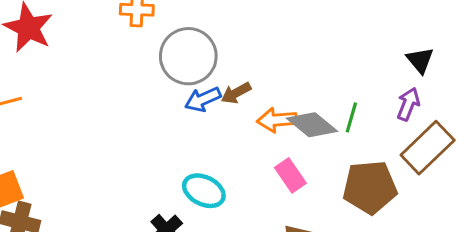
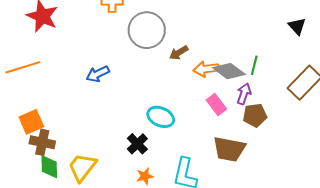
blue arrow: (203, 99) -> (98, 74), moved
purple arrow: (408, 104) -> (244, 94), moved
brown pentagon: (370, 187) -> (255, 115), moved, size x0.7

